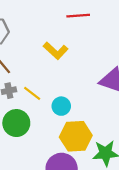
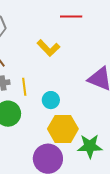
yellow line: (32, 93) -> (24, 87), turned 42

